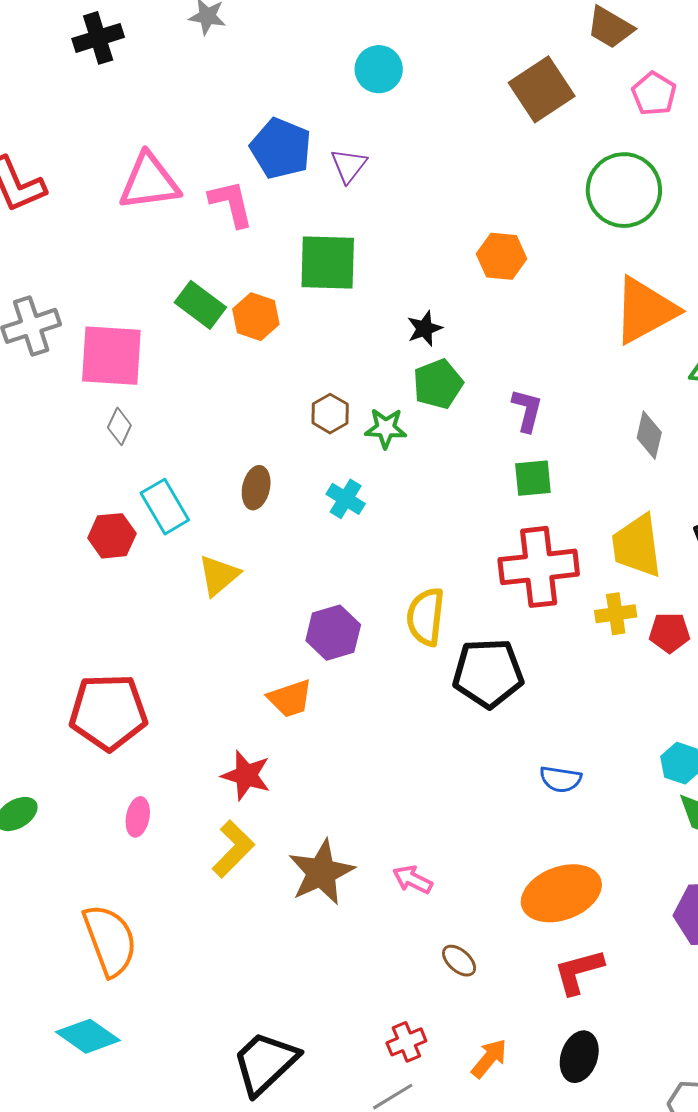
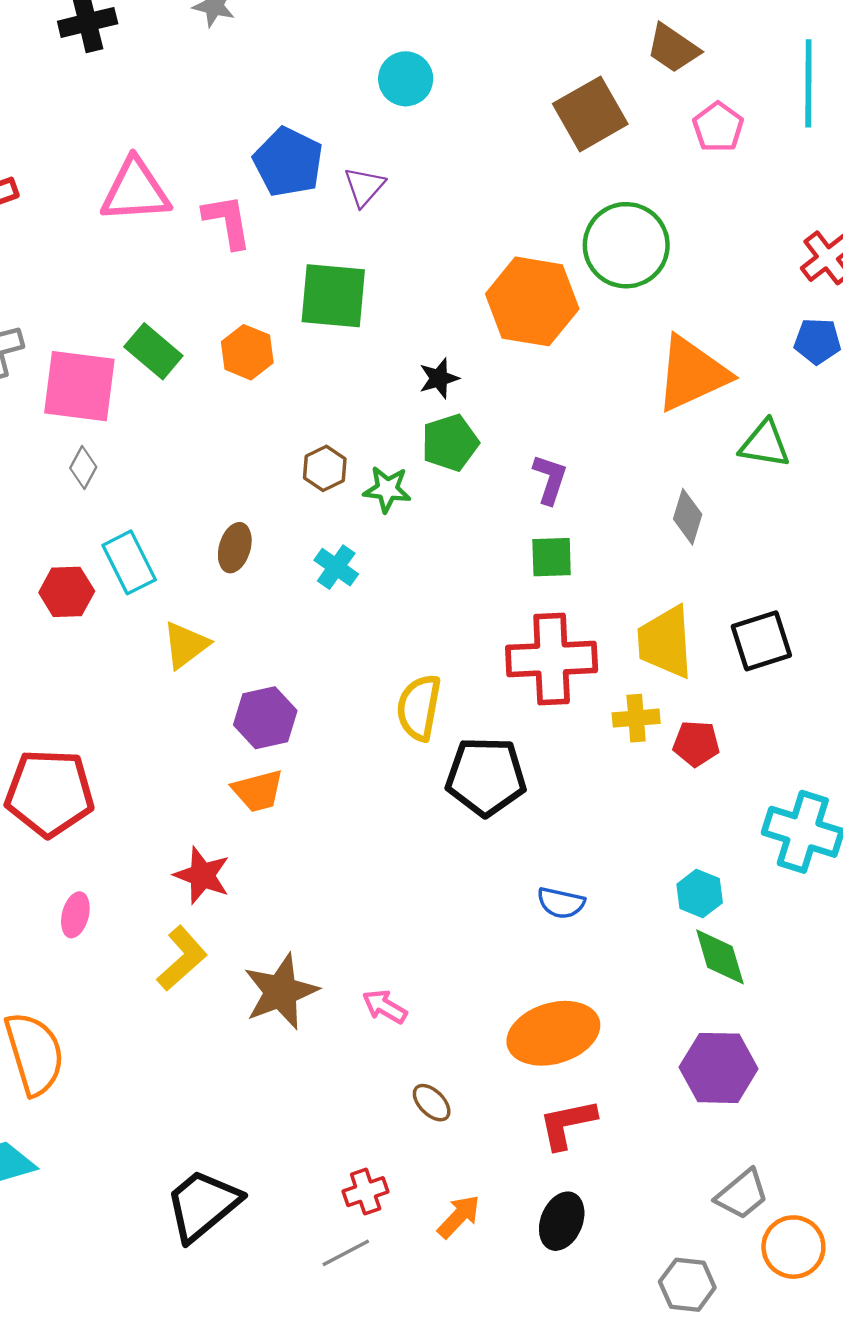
green circle: (624, 190) -> (626, 245), moved
orange hexagon: (502, 256) -> (532, 301), size x1.6
green rectangle: (200, 305) -> (153, 351), moved
purple hexagon: (333, 633) -> (265, 718), moved

